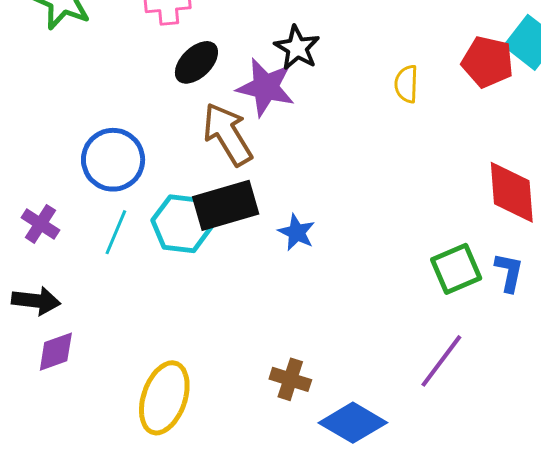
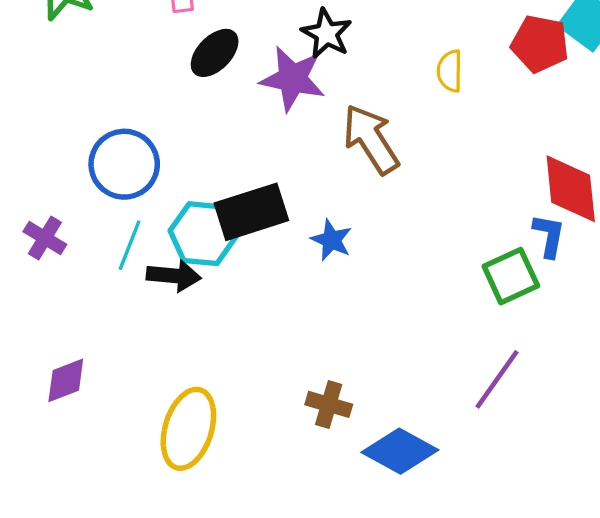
brown arrow: (228, 134) -> (371, 139), moved
blue L-shape: (509, 272) -> (549, 236), moved
black arrow: (36, 301) -> (174, 276), moved

